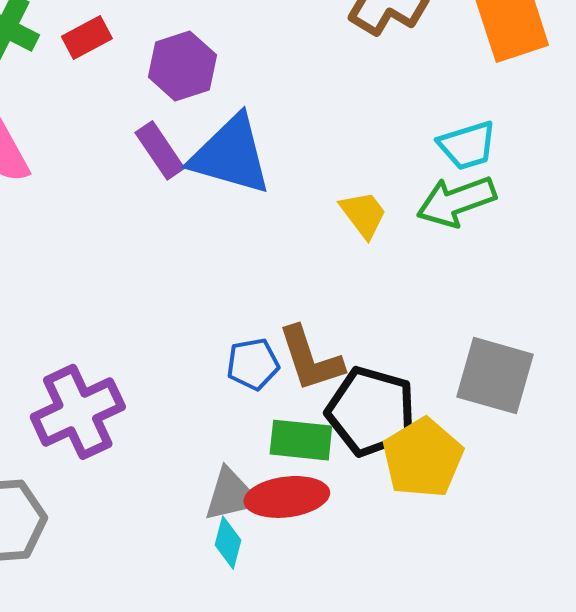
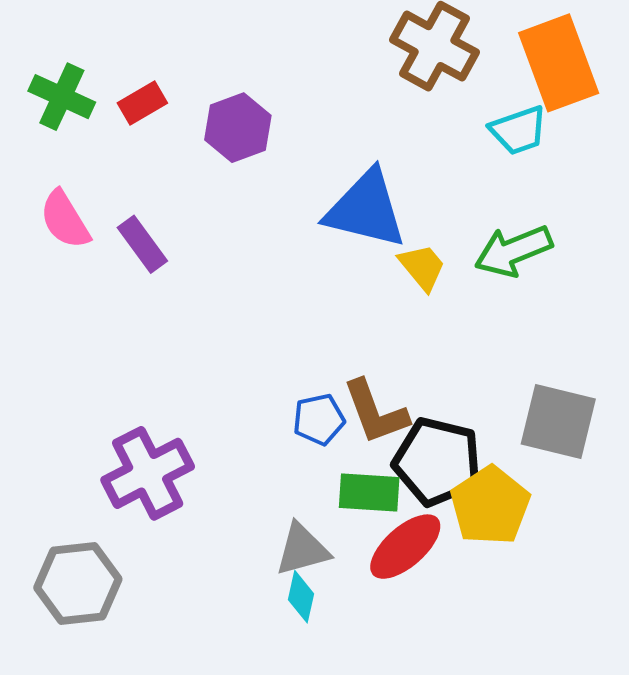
cyan trapezoid: (467, 145) -> (519, 130), moved
purple rectangle: (160, 150) -> (142, 244), moved
blue triangle: (231, 155) -> (366, 209), moved
red ellipse: (287, 497) -> (405, 547), moved, turned -32

